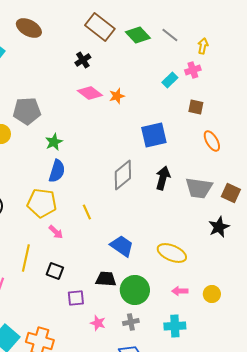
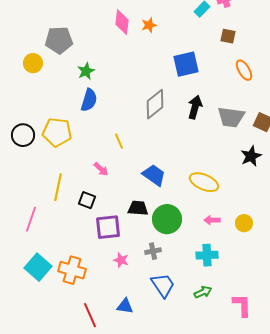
pink diamond: (90, 93) -> (122, 22), turned 60
yellow pentagon: (42, 203) -> (57, 132), moved
pink arrow: (56, 232) -> (101, 169), moved
purple square: (76, 298) -> (108, 227), size x1.5
gray cross: (131, 322) -> (153, 251), moved
pink star: (98, 323) -> (121, 260), moved

